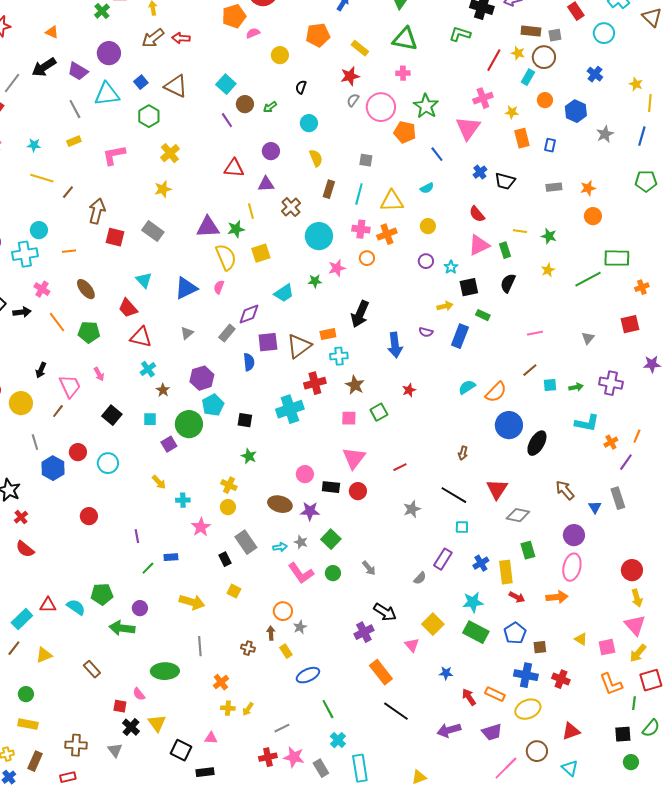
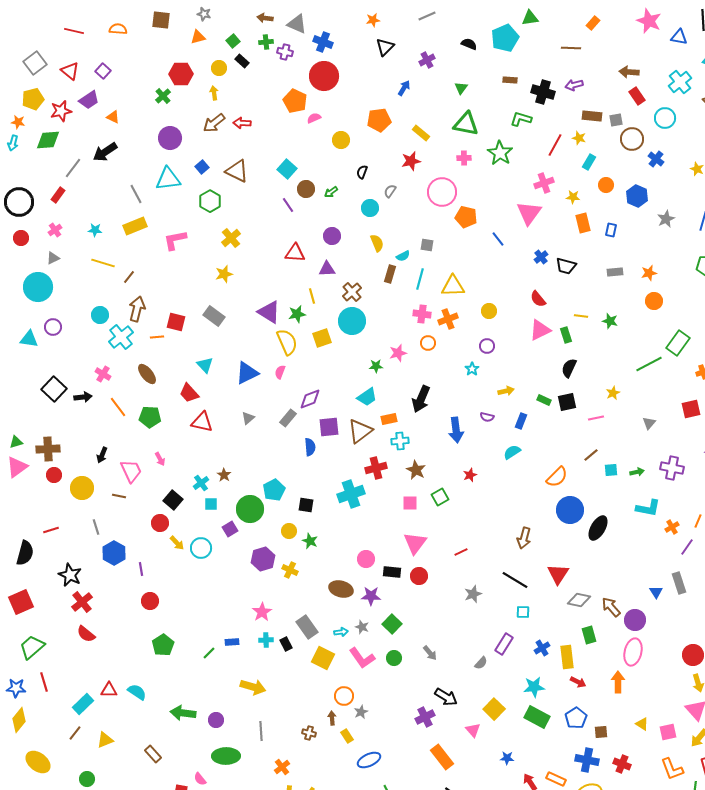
orange pentagon: (234, 16) -> (295, 101), turned -30
brown circle: (544, 57) -> (632, 139), moved
purple trapezoid: (78, 71) -> (89, 100), moved, turned -65
gray semicircle: (353, 100) -> (390, 191), moved
green star: (426, 106) -> (500, 153), moved
yellow rectangle: (74, 141) -> (135, 226), size x1.6
cyan semicircle: (427, 188) -> (403, 256), moved
brown arrow: (97, 211) -> (137, 309), moved
purple triangle: (208, 227) -> (269, 312), turned 35
cyan circle: (319, 236) -> (352, 321), moved
orange line: (69, 251) -> (157, 337), moved
cyan cross: (25, 254) -> (121, 337), moved, turned -30
green rectangle: (617, 258) -> (678, 343), turned -55
cyan star: (451, 267) -> (472, 369), moved
yellow star: (548, 270) -> (613, 393), moved
black square: (469, 287) -> (567, 402), moved
cyan trapezoid: (284, 293) -> (367, 397), moved
blue rectangle: (460, 336) -> (521, 421), size x0.7
cyan cross: (148, 369) -> (201, 483), moved
purple hexagon: (202, 378) -> (263, 559), moved
cyan semicircle: (467, 387) -> (512, 452), moved
brown line: (58, 411) -> (119, 496), turned 64
red circle: (78, 452) -> (160, 523), moved
brown arrow: (463, 453) -> (524, 538), size x1.5
cyan circle: (108, 463) -> (201, 548), moved
yellow arrow: (159, 482) -> (177, 543), moved
brown arrow: (565, 490) -> (611, 607), moved
cyan cross: (183, 500) -> (266, 640), moved
yellow circle: (228, 507) -> (289, 531), moved
red cross: (21, 517) -> (82, 602), size x1.5
purple line: (137, 536) -> (141, 569), moved
yellow square: (234, 591) -> (323, 658), moved, size x1.6
green pentagon: (102, 594) -> (163, 645), moved, turned -30
orange arrow: (557, 597) -> (618, 682), turned -85
purple circle: (140, 608) -> (216, 720), moved

